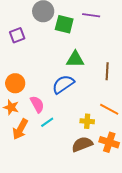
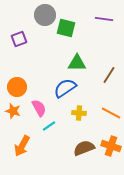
purple line: (91, 15) -> (104, 19), moved
brown line: (107, 71) -> (109, 75), turned 30
yellow cross: (87, 121) -> (79, 113), moved
orange arrow: (20, 129) -> (22, 146), moved

